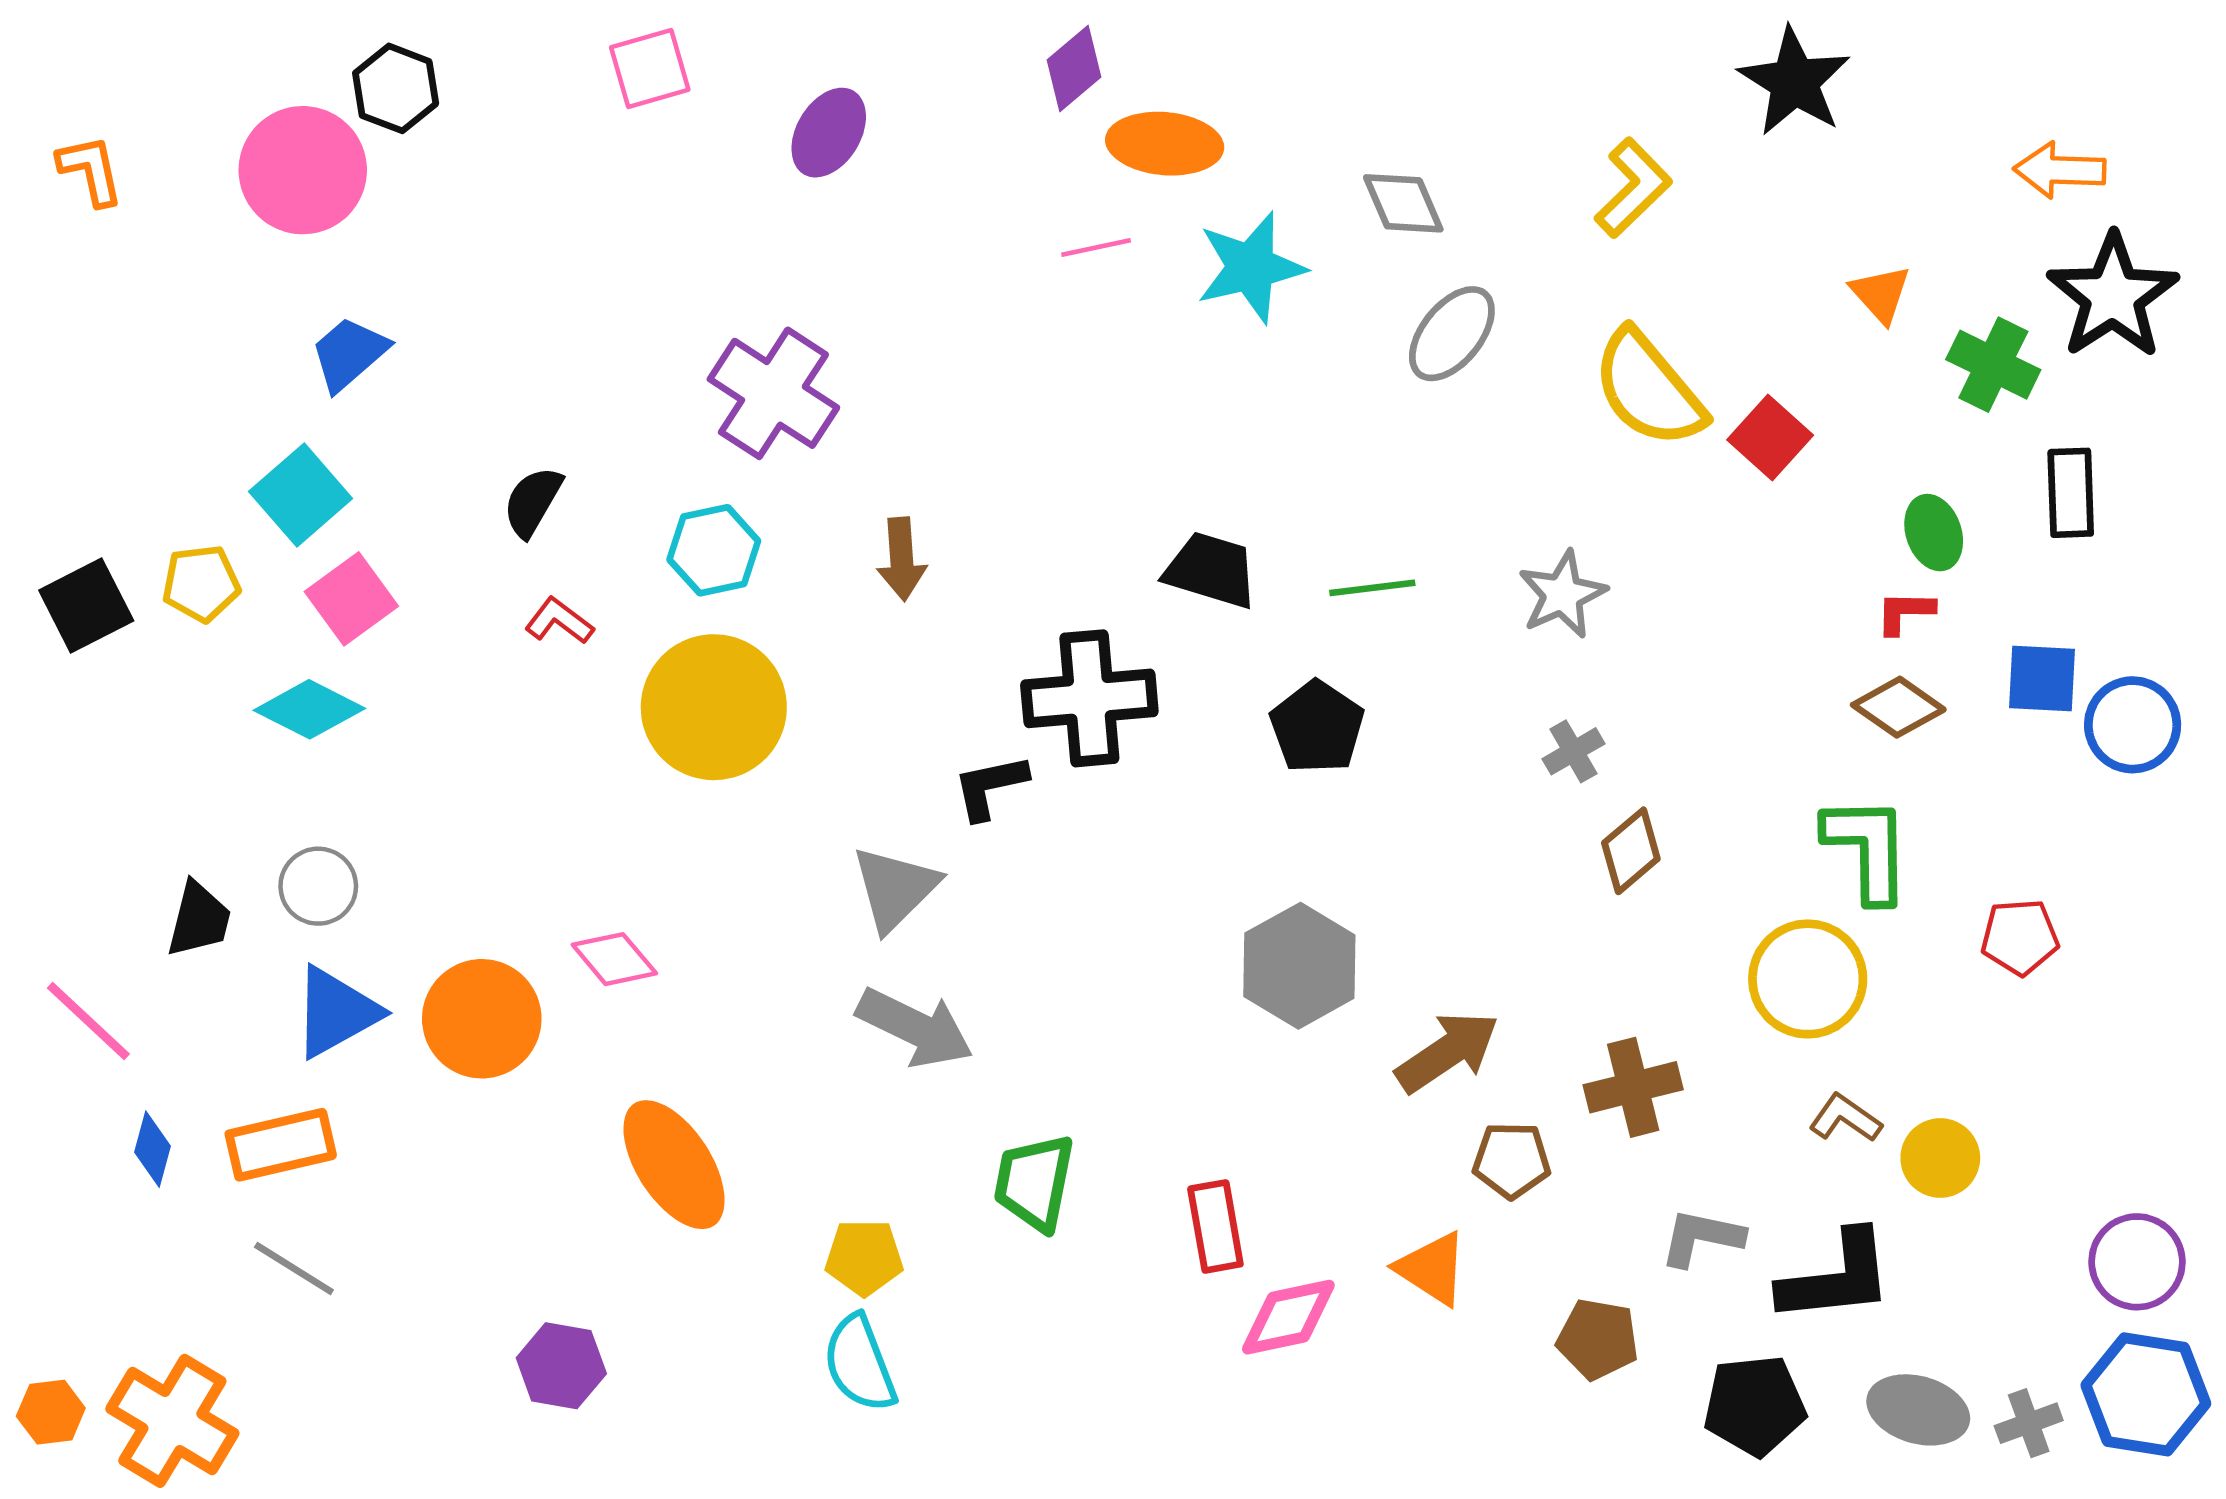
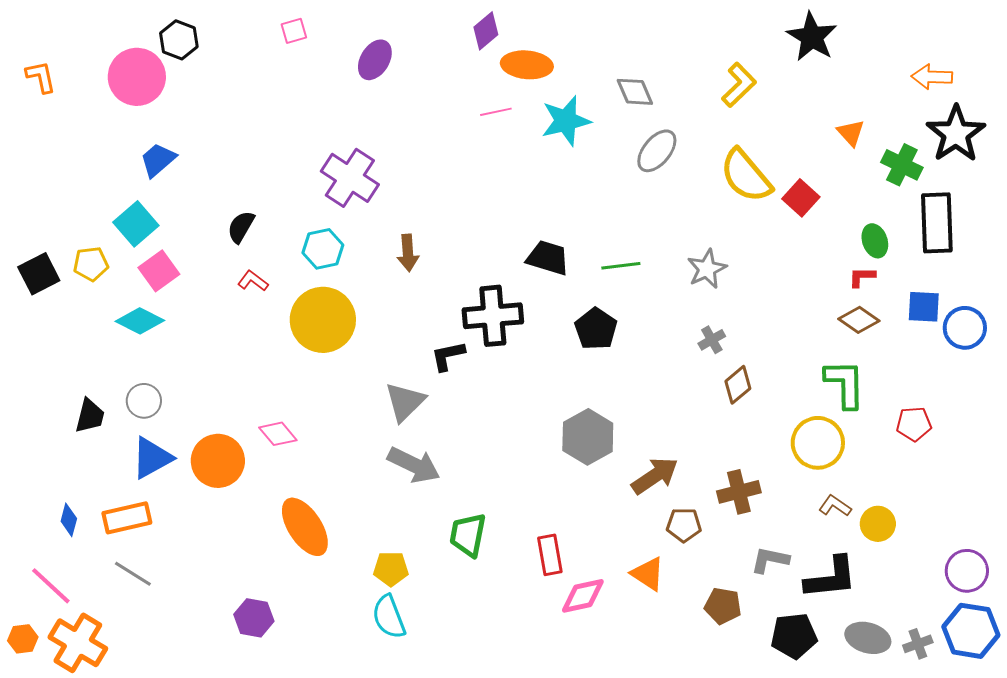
pink square: (650, 68) -> (294, 31), size x0.7
black rectangle: (2071, 493) -> (937, 223), size x1.5
pink line: (88, 1021) -> (51, 586), moved

